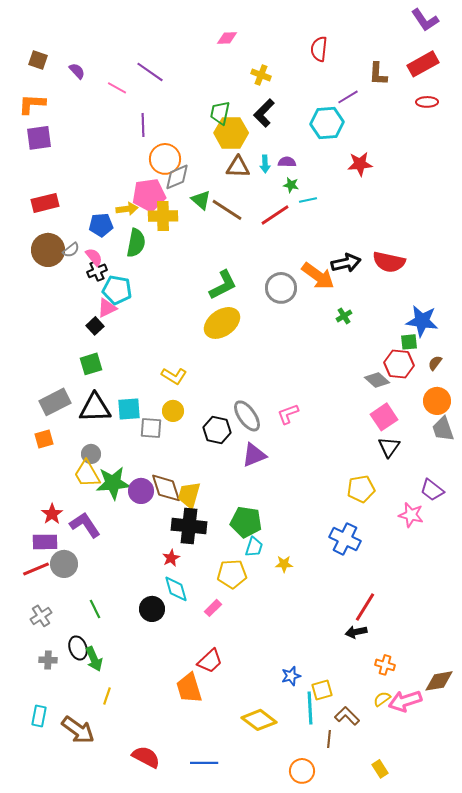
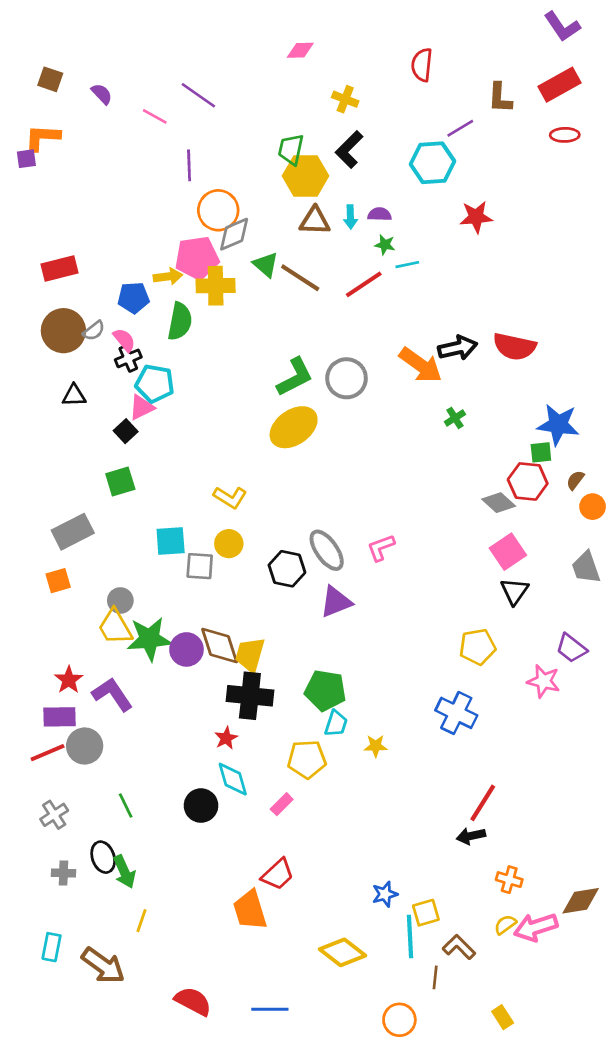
purple square: (39, 138) -> (26, 159), moved, size x0.6
gray circle: (281, 288) -> (347, 378), moved
orange circle: (437, 401) -> (593, 507), moved, size x0.7
black triangle: (95, 408) -> (74, 395), moved, size x0.6

